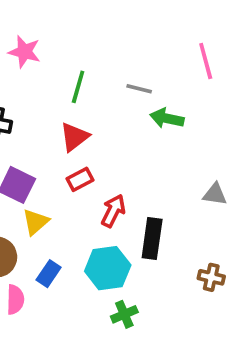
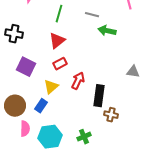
yellow triangle: (36, 222) -> (51, 87), moved
cyan hexagon: (108, 268) -> (50, 137), moved
blue rectangle: (49, 274) -> (41, 106), moved
brown cross: (211, 277) -> (111, 115), moved

